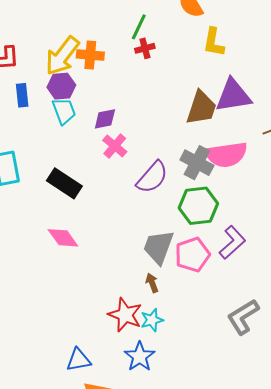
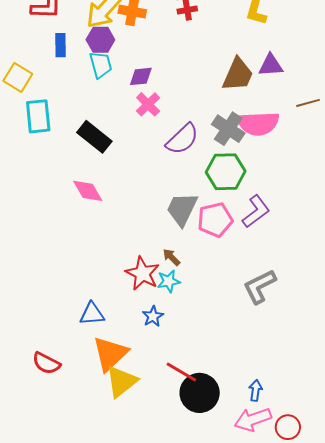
purple triangle: (233, 96) -> (271, 65), size x0.7
brown arrow: (152, 283) -> (171, 257), moved, turned -30
blue star: (140, 357) -> (153, 316), size x0.7

